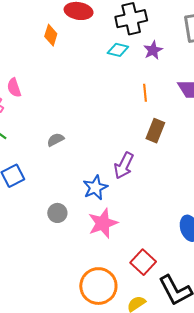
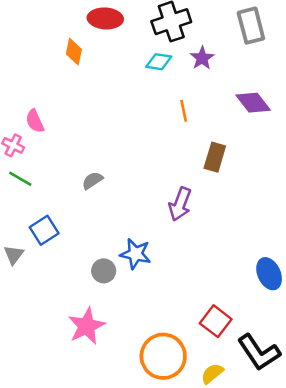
orange line: (145, 93) -> (184, 111), moved
blue star: (95, 188) -> (135, 254), moved, turned -30
pink star: (103, 223) -> (87, 326), moved

